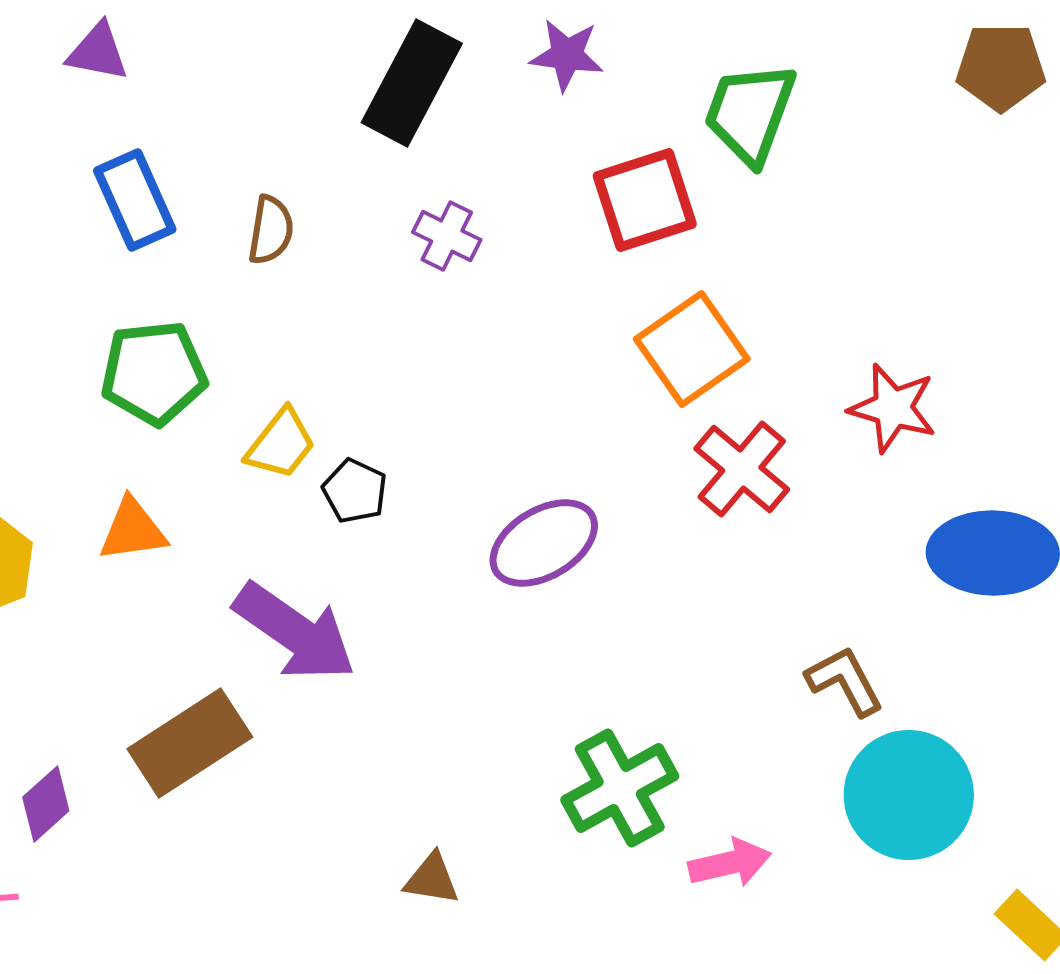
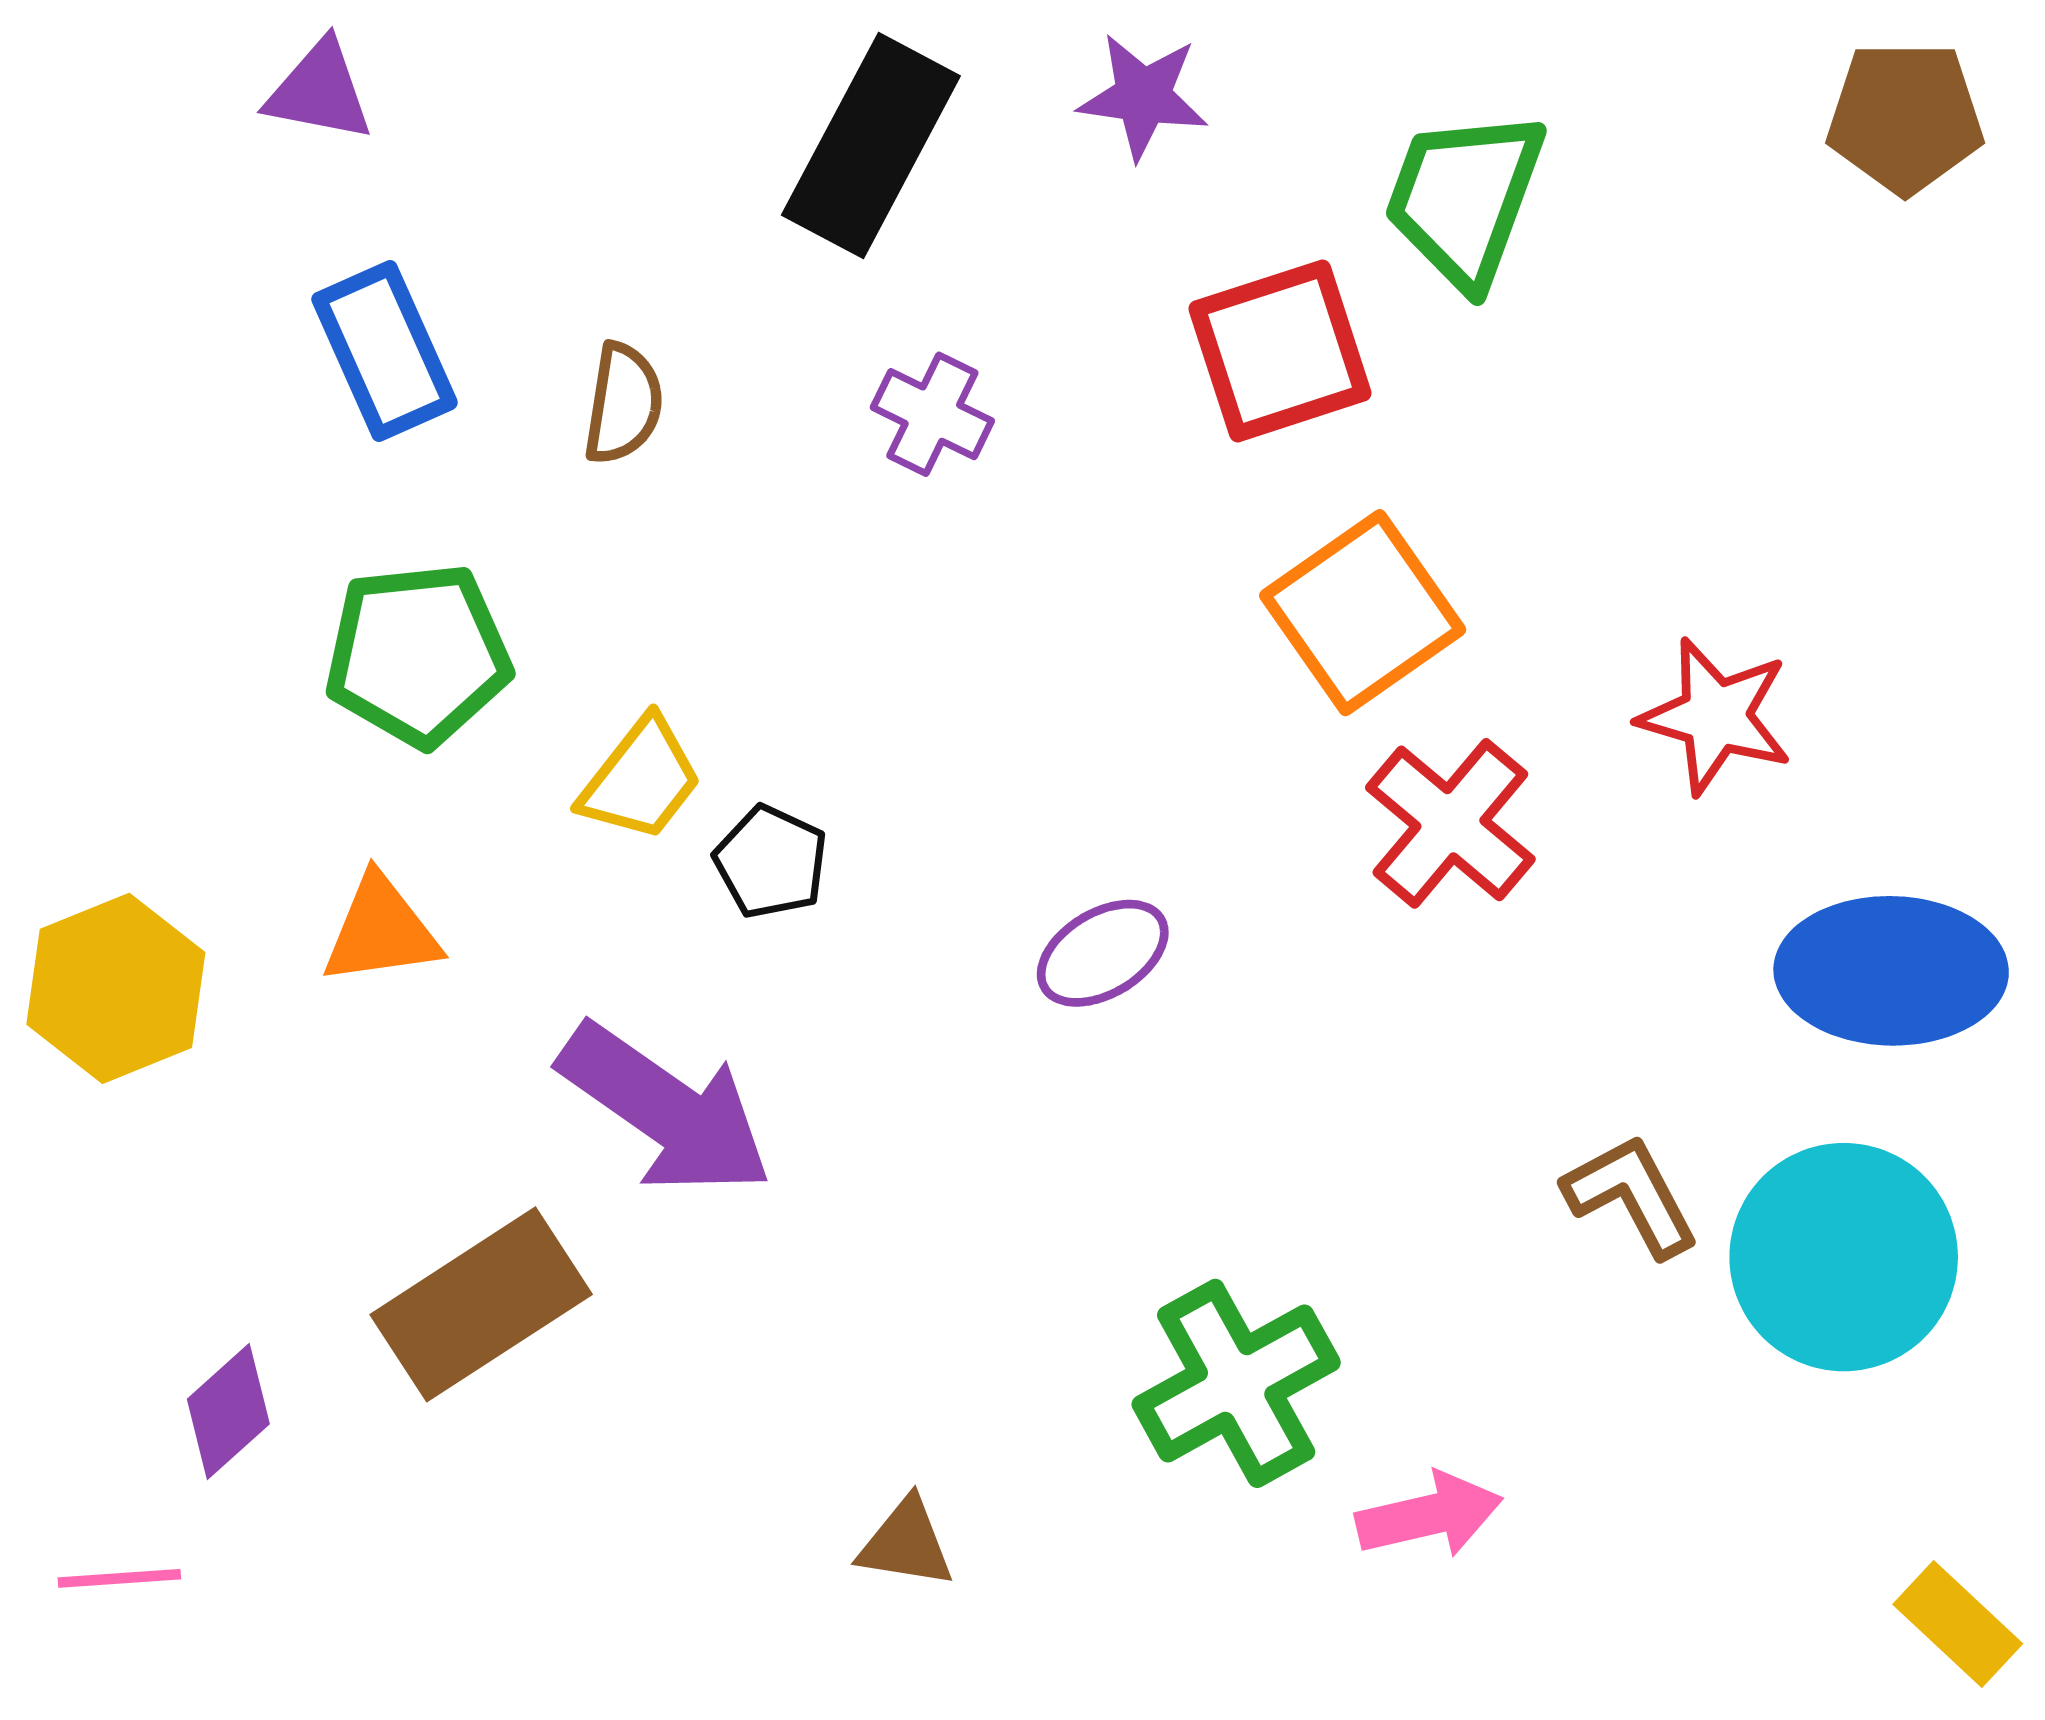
purple ellipse: (544, 543) -> (1103, 953), size x0.7
cyan circle: (909, 795) -> (1844, 1257), moved

